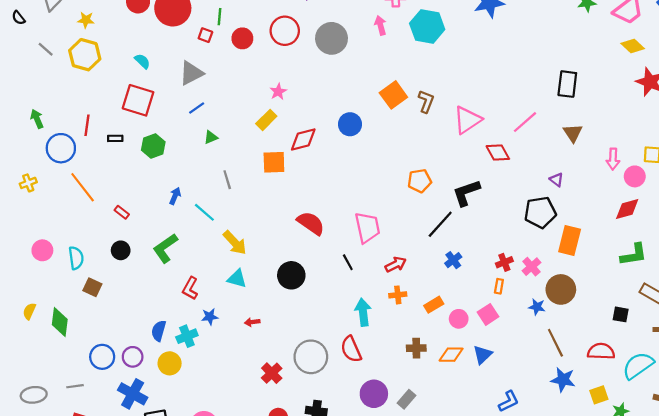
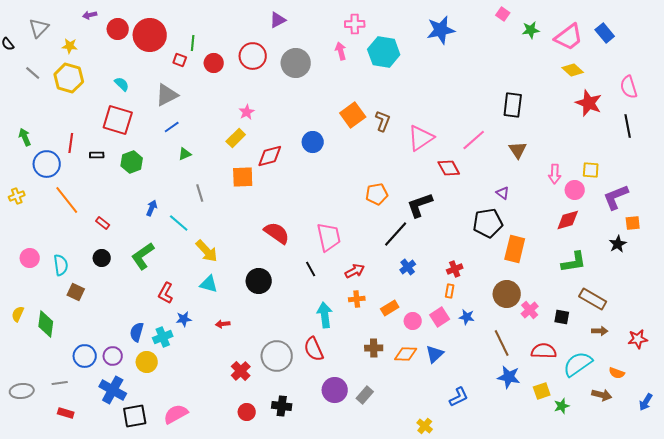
pink cross: (531, 267) -> (530, 310), moved
blue star: (537, 307) -> (467, 317), moved

